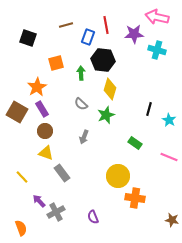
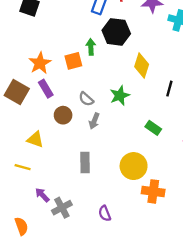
orange square: (56, 63) -> (73, 61), moved
yellow diamond: (110, 89) -> (142, 65), moved
gray semicircle: (81, 104) -> (86, 99), moved
brown circle: (45, 131) -> (63, 115), moved
yellow triangle: (46, 153) -> (35, 139), moved
gray rectangle: (62, 173) -> (85, 163), moved, turned 36
yellow line: (22, 177) -> (23, 167), turned -32

